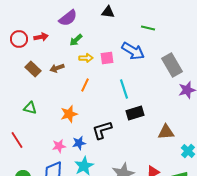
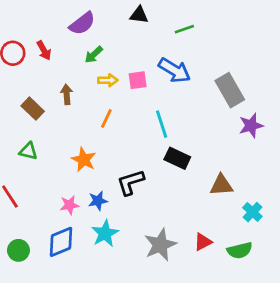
green line: (148, 28) -> (184, 29), moved, turned -32
red arrow: (41, 37) -> (44, 50), turned 72
brown arrow: (57, 68) -> (67, 94), turned 104
brown rectangle: (33, 69) -> (33, 109), moved
black rectangle: (135, 113) -> (177, 158), turned 42
orange star: (69, 114) -> (84, 160), turned -30

